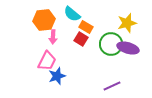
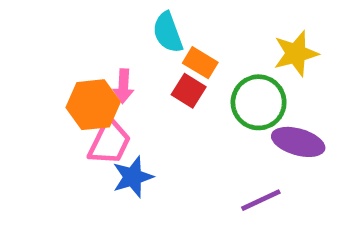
cyan semicircle: (72, 14) -> (168, 32), turned 30
orange hexagon: (44, 20) -> (93, 105), moved
purple ellipse: (128, 48) -> (298, 142), moved

